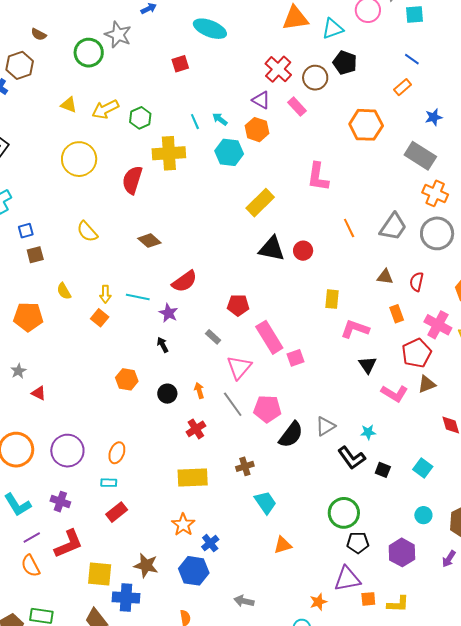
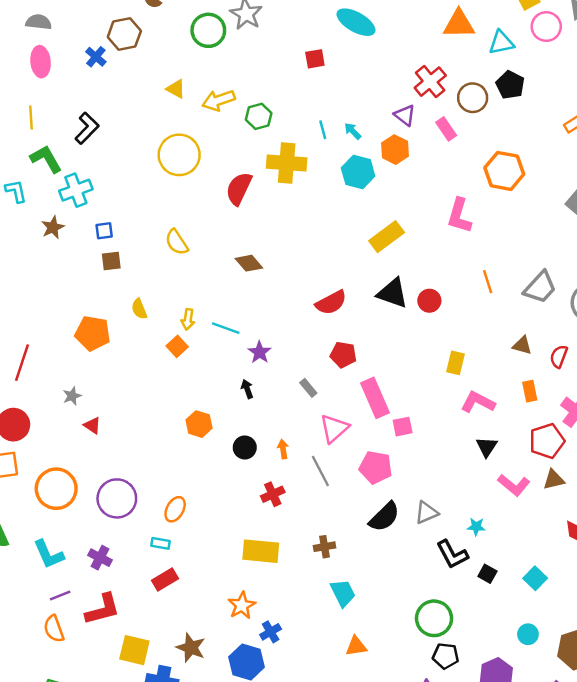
orange hexagon: (366, 125) -> (504, 171), moved
red semicircle: (184, 281) -> (331, 303), moved
pink pentagon: (267, 409) -> (376, 467), moved

